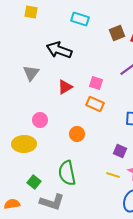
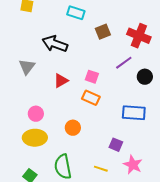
brown square: (117, 33) -> (103, 32), moved
yellow ellipse: (24, 144) -> (35, 138), moved
yellow line: (113, 175) -> (101, 169), moved

